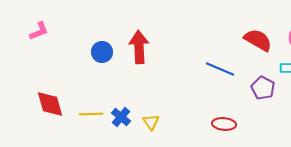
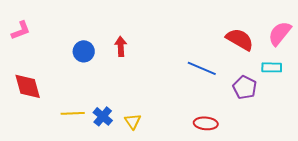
red arrow: (139, 47) -> (121, 46), size x0.6
red diamond: (50, 104) -> (28, 86), moved

